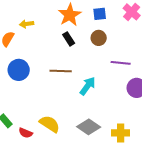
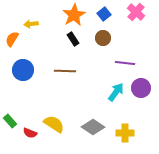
blue square: (100, 14) -> (104, 14), turned -32
cyan arrow: (88, 86) -> (116, 92), moved

